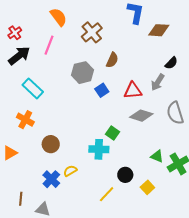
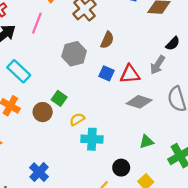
blue square: (102, 90) -> (107, 73), moved, turned -32
green square: (113, 133) -> (59, 98), moved
brown circle: (51, 144) -> (43, 112), moved
green triangle: (157, 156) -> (146, 142), moved, turned -40
yellow semicircle: (70, 171) -> (77, 119), moved

